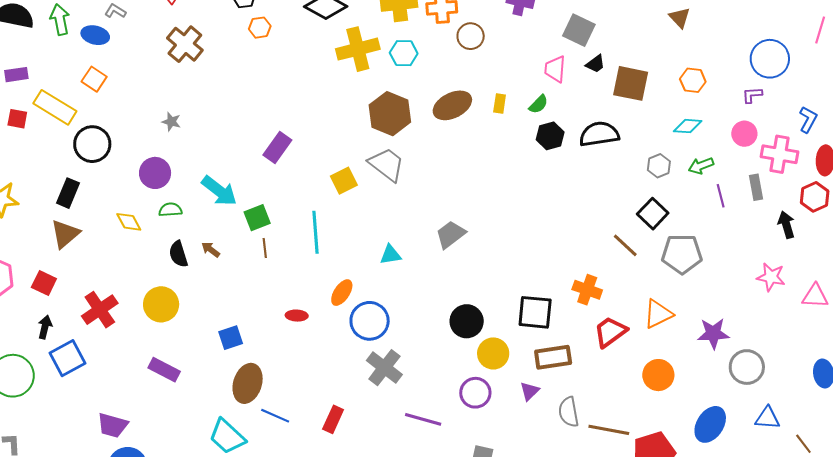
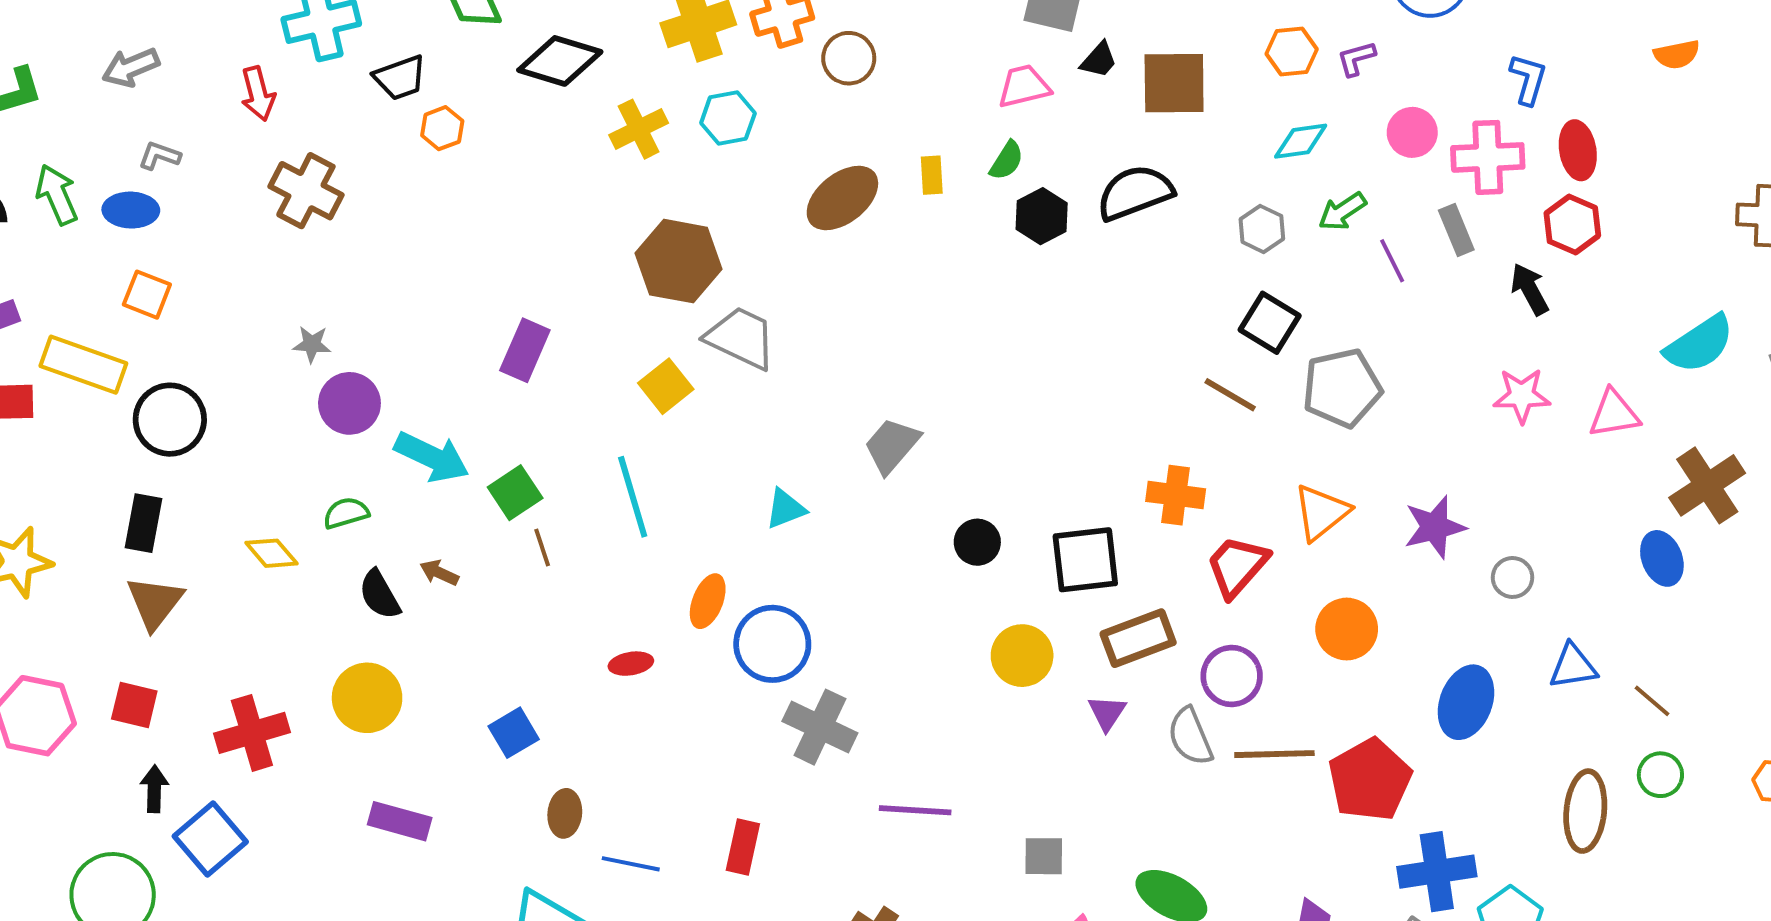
yellow cross: (358, 49) -> (639, 129), size x0.7
pink trapezoid: (555, 69) -> (1024, 86), turned 84
purple L-shape: (752, 95) -> (1356, 58), moved
brown hexagon: (390, 114) -> (679, 261), moved
purple circle: (155, 173) -> (349, 403), moved
red cross: (100, 310) -> (252, 733), turned 30
black circle: (467, 321) -> (977, 542), moved, size x0.7
gray circle: (747, 367) -> (1512, 577), size x0.6
brown ellipse: (248, 383) -> (565, 813), size x0.6
purple circle: (475, 393) -> (1232, 676), moved

